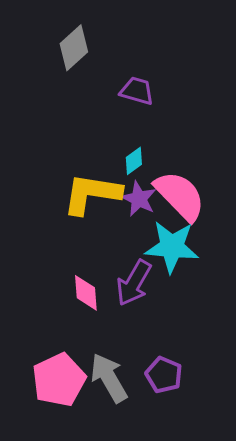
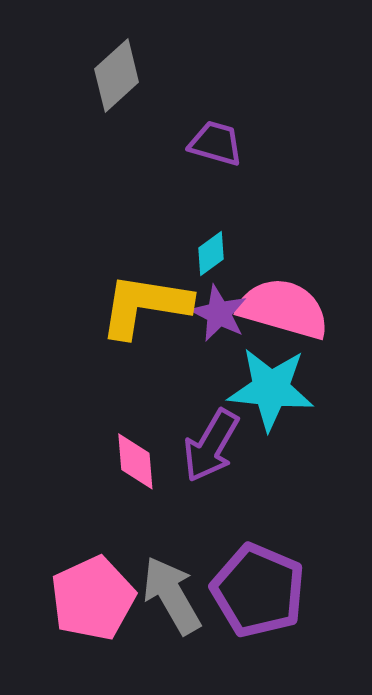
pink semicircle: (180, 196) -> (283, 309), turned -30
purple pentagon: (164, 375) -> (258, 590), size x1.6

